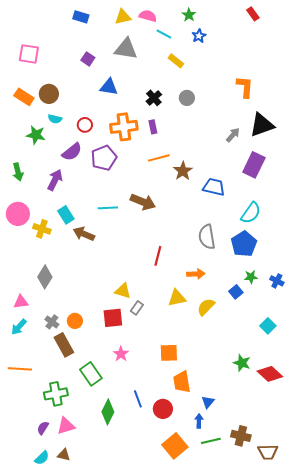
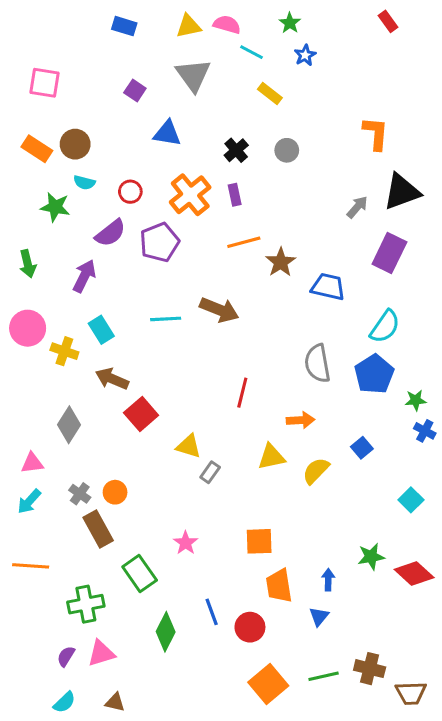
gray triangle: (126, 49) -> (193, 75), turned 45
orange cross: (124, 127) -> (190, 195), turned -32
brown arrow: (84, 234) -> (112, 379), moved
green star: (251, 277) -> (416, 400), moved
red square: (113, 318) -> (141, 414), moved, turned -35
green star: (242, 363) -> (371, 557), turned -30
blue arrow: (199, 421) -> (328, 580), moved
brown triangle: (64, 455) -> (115, 702), moved

